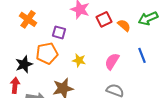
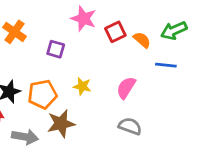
orange pentagon: (47, 53) -> (42, 94), moved
blue line: (142, 55) -> (166, 65), moved, turned -63

